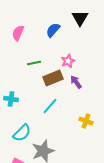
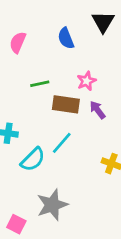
blue semicircle: (53, 30) -> (66, 38), turned -63
brown rectangle: (53, 78) -> (66, 104), turned 30
cyan semicircle: (22, 133) -> (33, 159), moved

